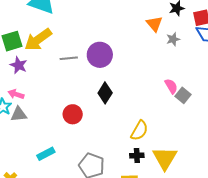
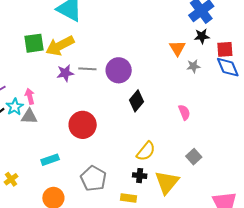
purple star: (19, 65) -> (65, 73), moved, turned 30
black diamond: (105, 93) -> (137, 101), moved
pink arrow: (16, 94) -> (30, 96), turned 49
gray square: (183, 95) -> (194, 157), moved
red circle: (73, 114) -> (83, 125), size x1.4

